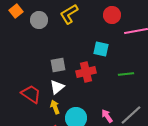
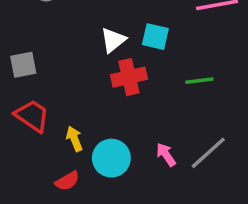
gray square: (58, 65) -> (23, 65), moved
white triangle: (57, 87) -> (113, 40), moved

